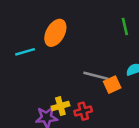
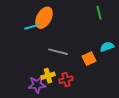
cyan line: (25, 52) -> (32, 27), moved
gray line: (96, 76) -> (58, 52), moved

